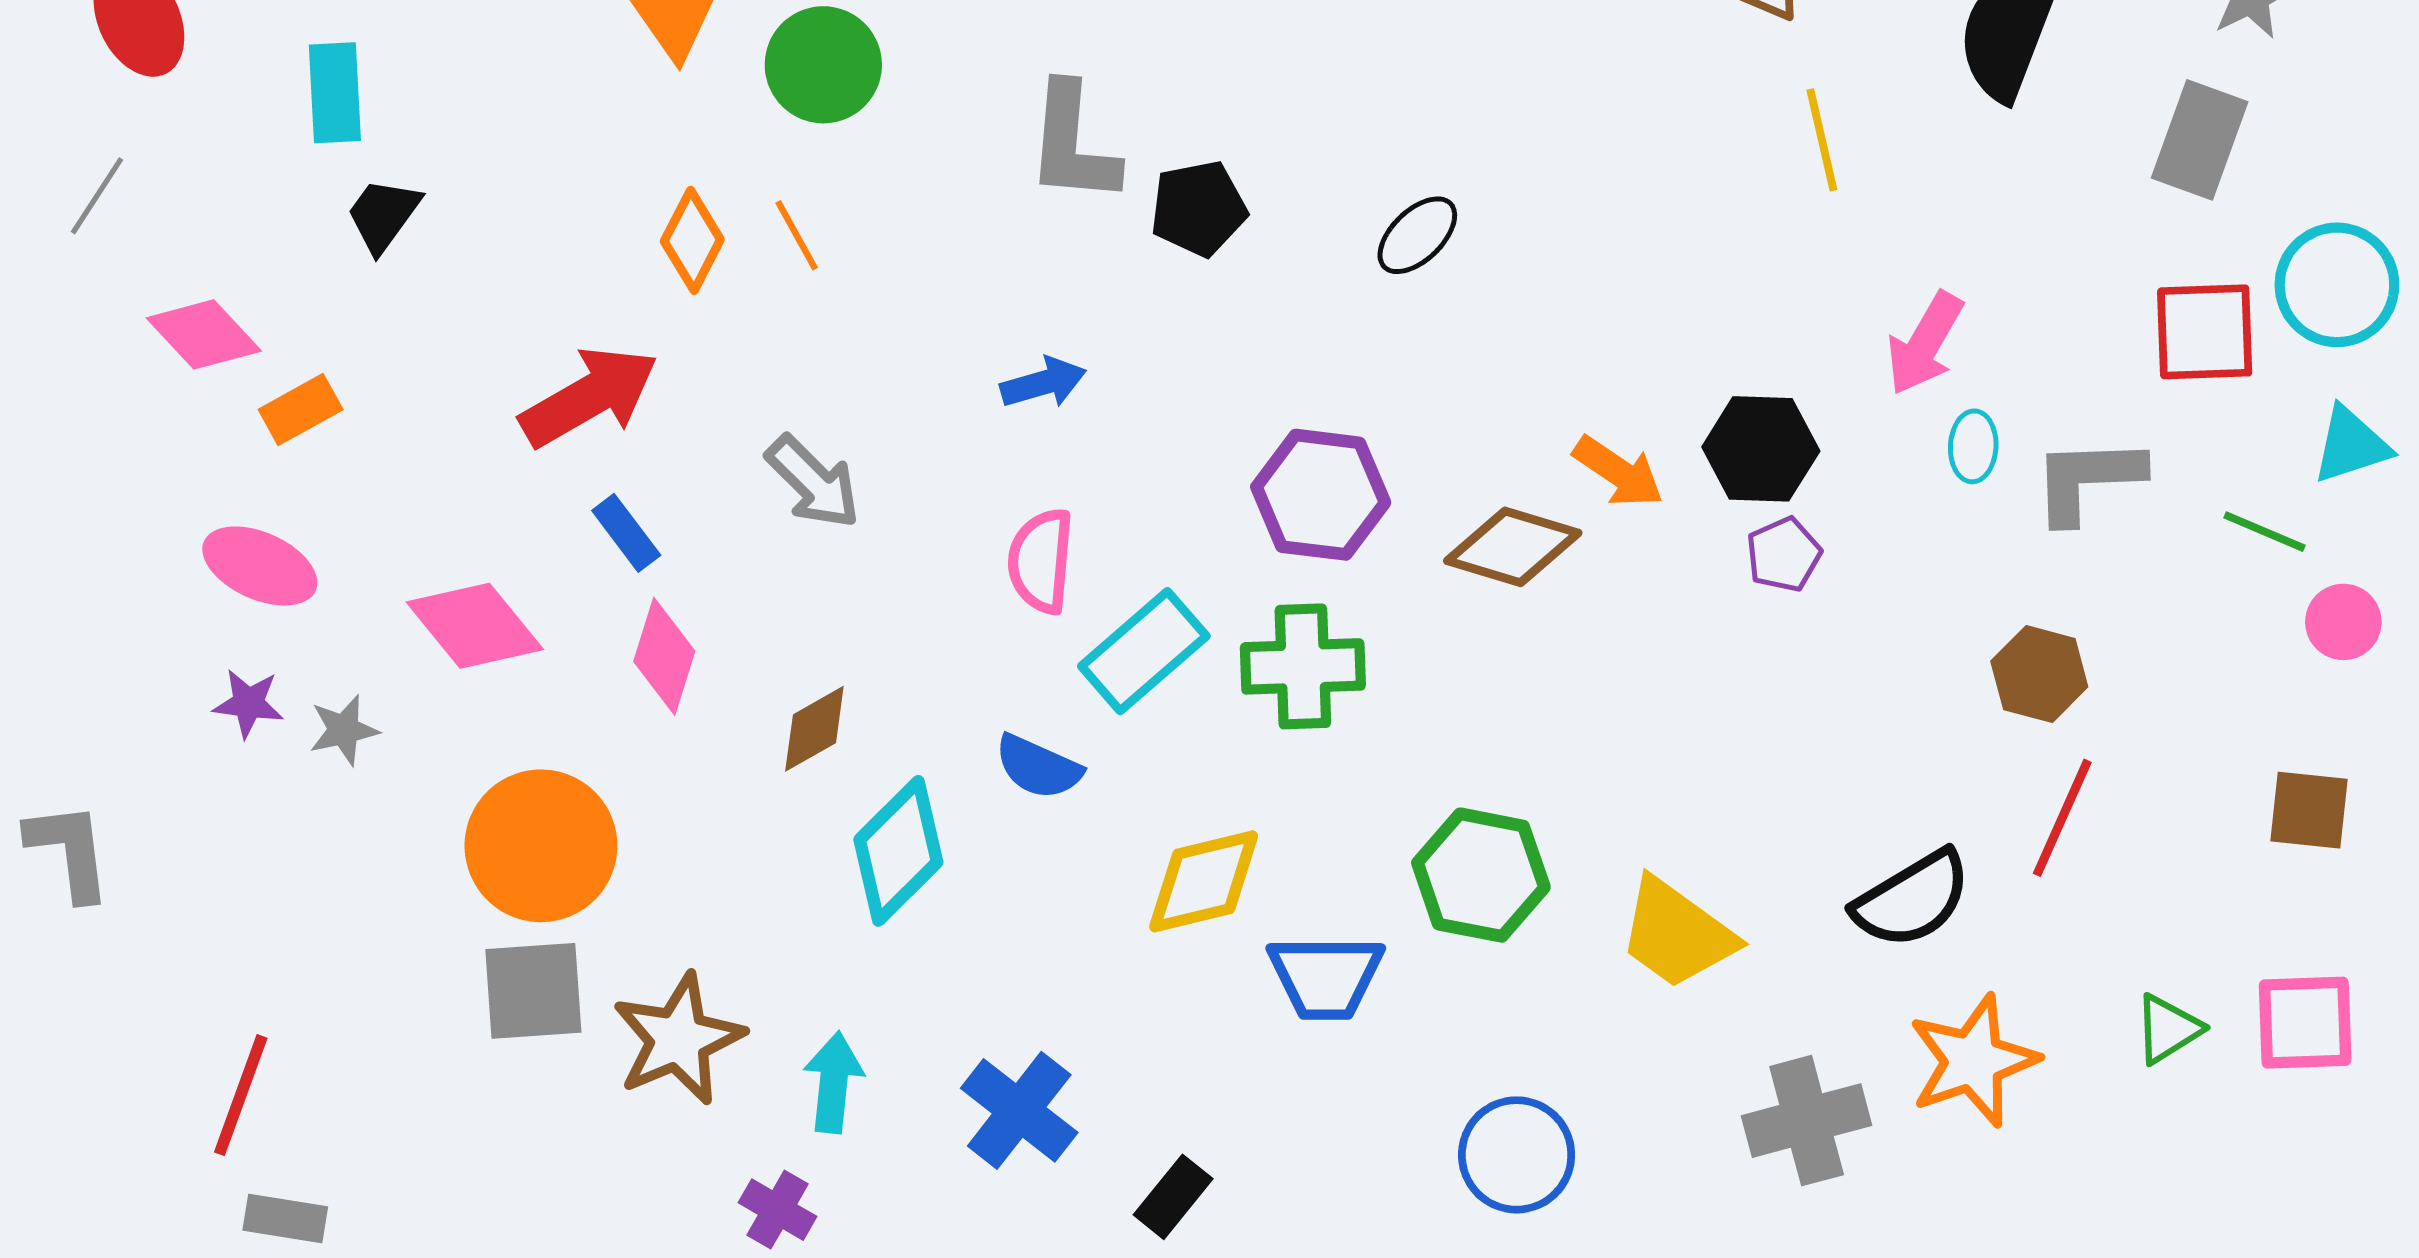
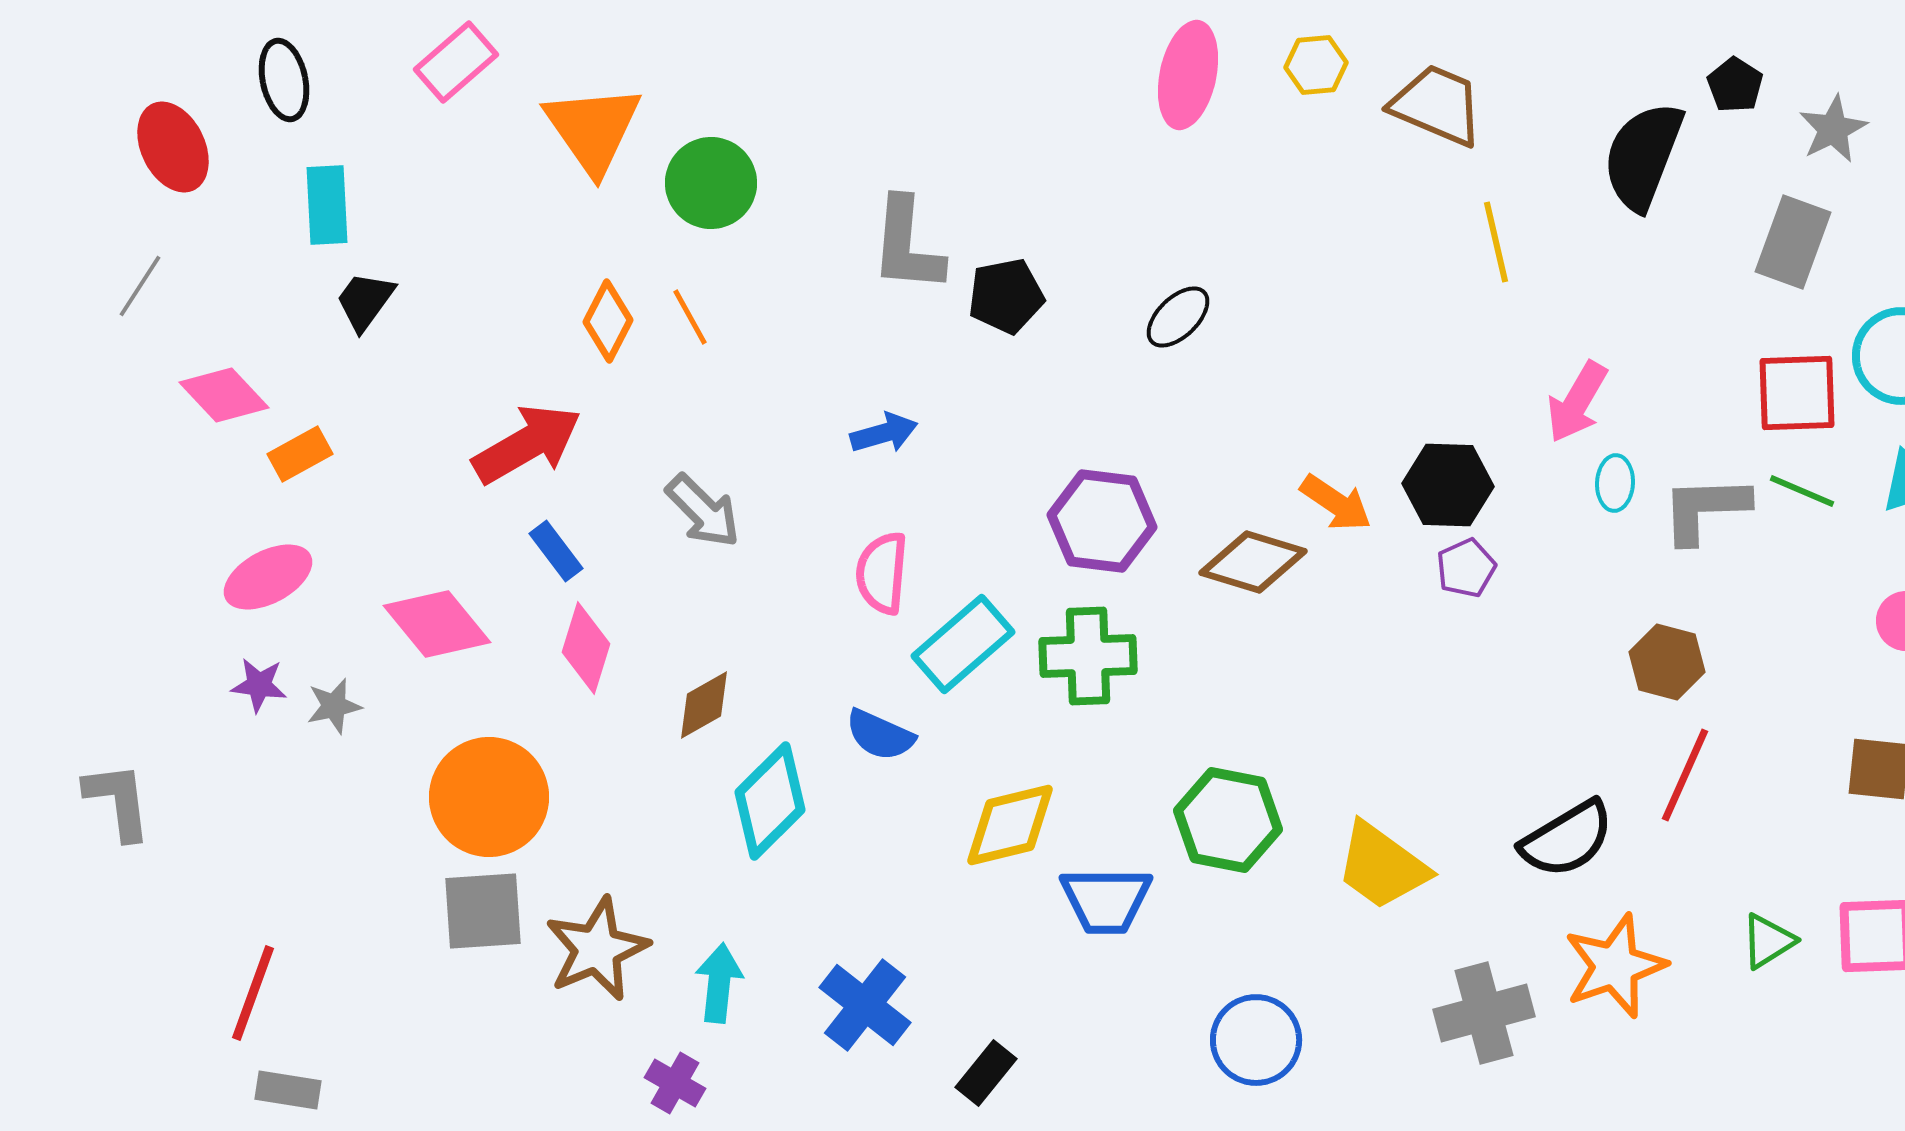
green line: (2264, 532) -> (1802, 491), moved
pink ellipse: (260, 566) -> (268, 577), turned -52

